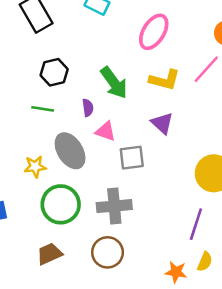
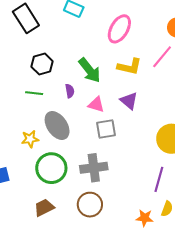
pink triangle: (106, 131) -> (96, 104), moved

